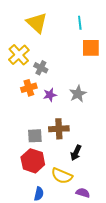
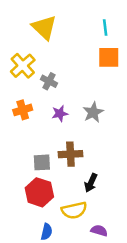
cyan line: (80, 23) -> (105, 27), moved
orange cross: (29, 88) -> (23, 110), moved
yellow semicircle: (62, 176) -> (74, 210), turned -35

